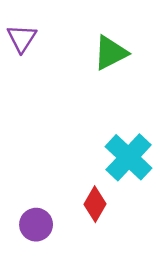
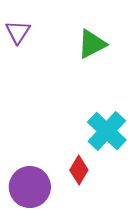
purple circle: (36, 225) -> (30, 187), size x1.5

